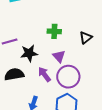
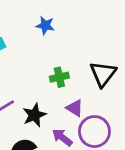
black triangle: (86, 38) -> (103, 74), size x1.5

